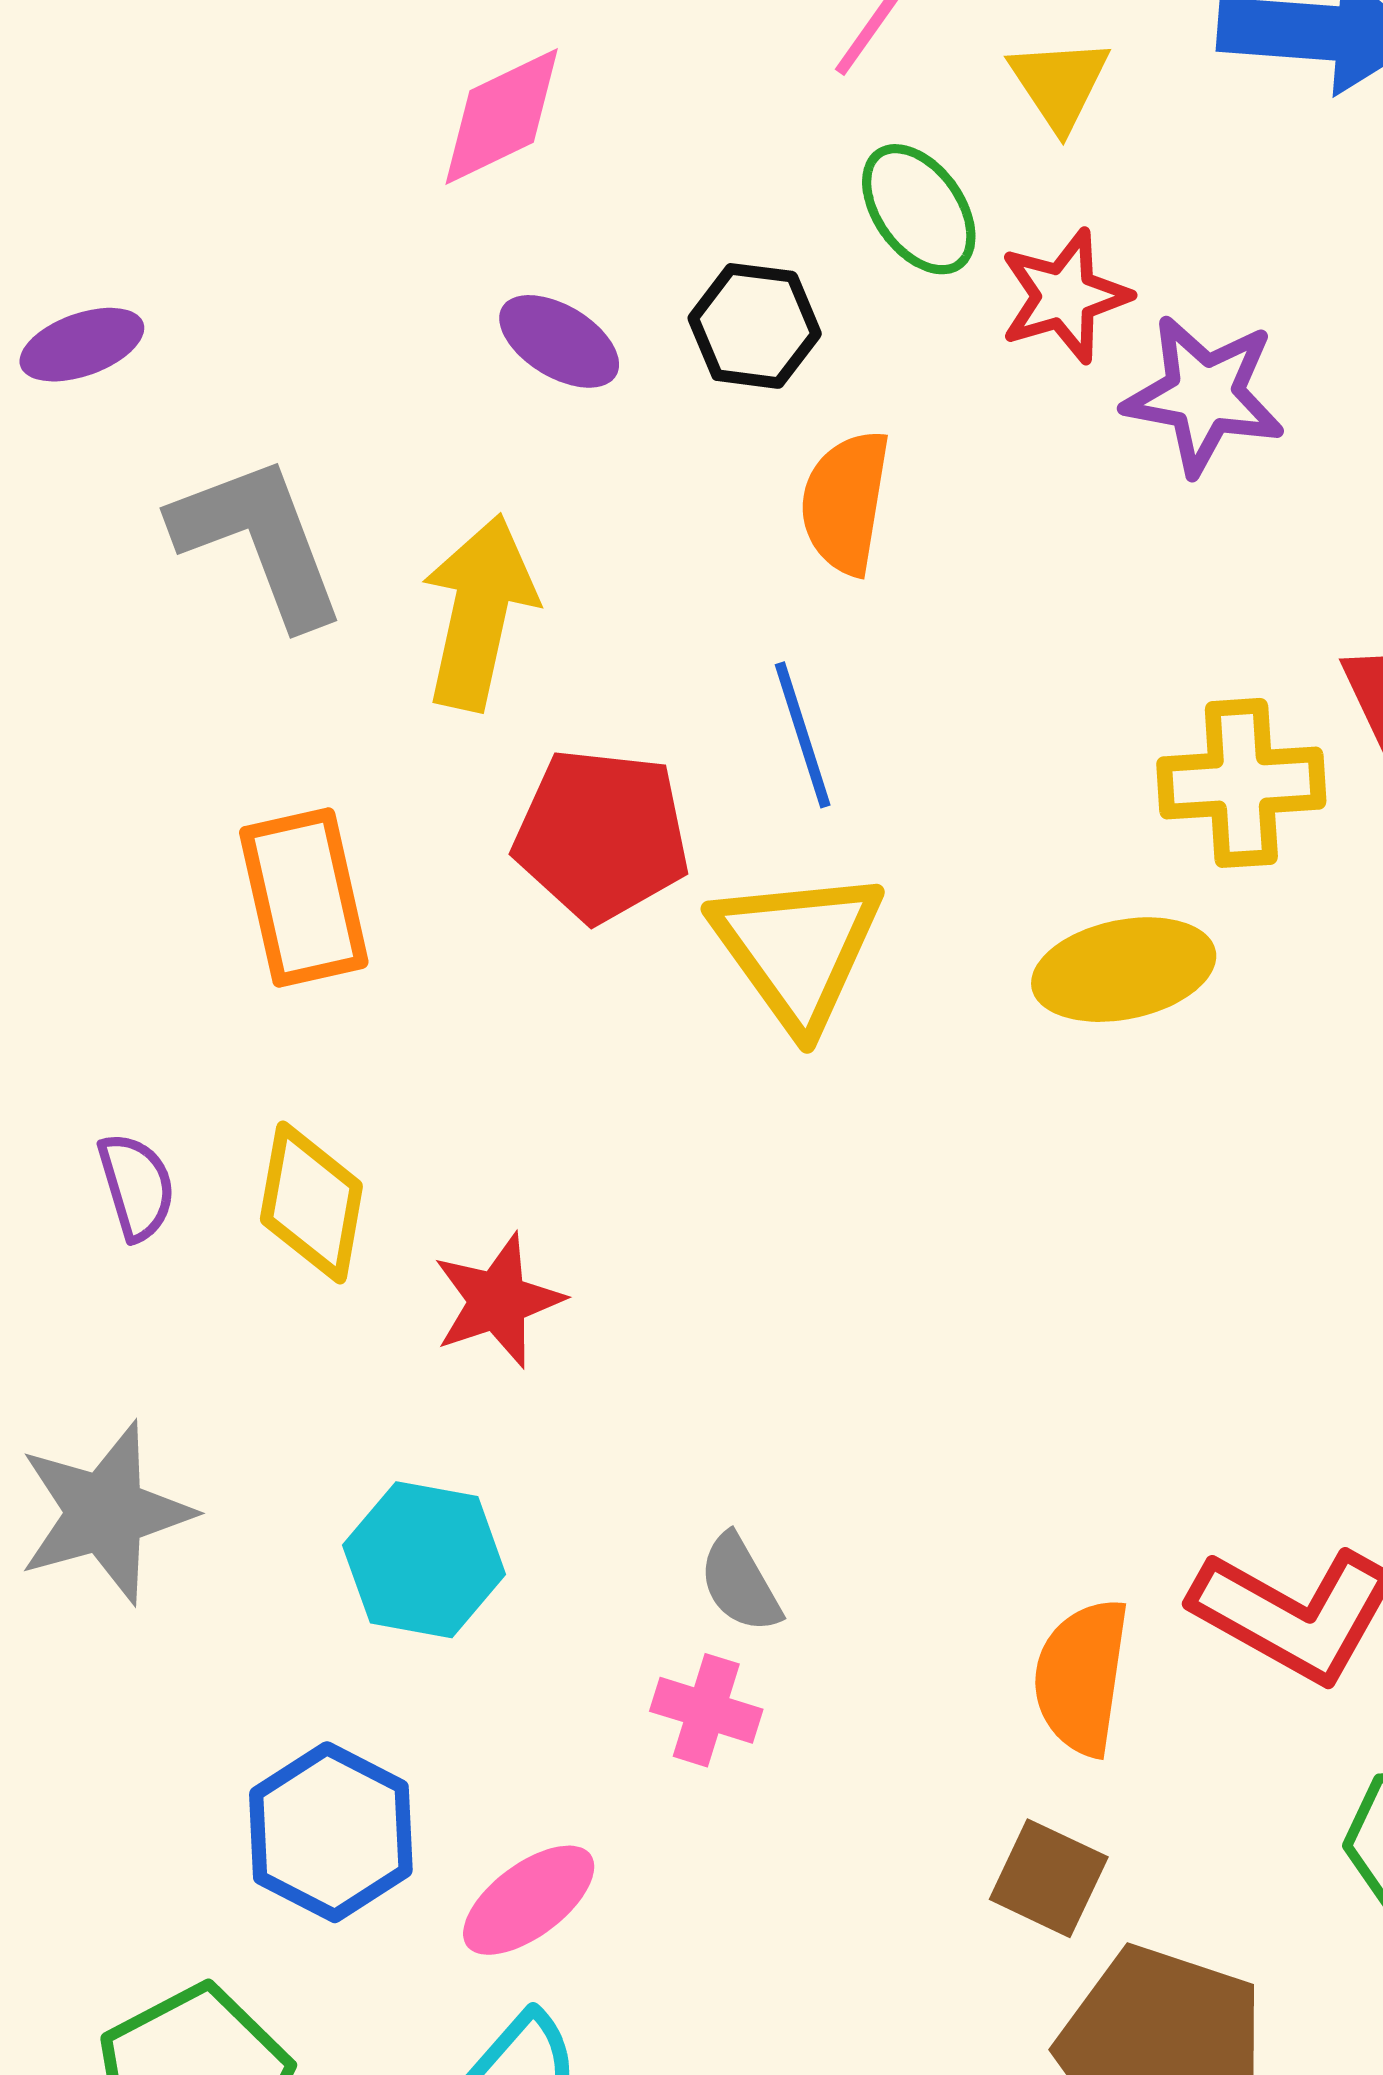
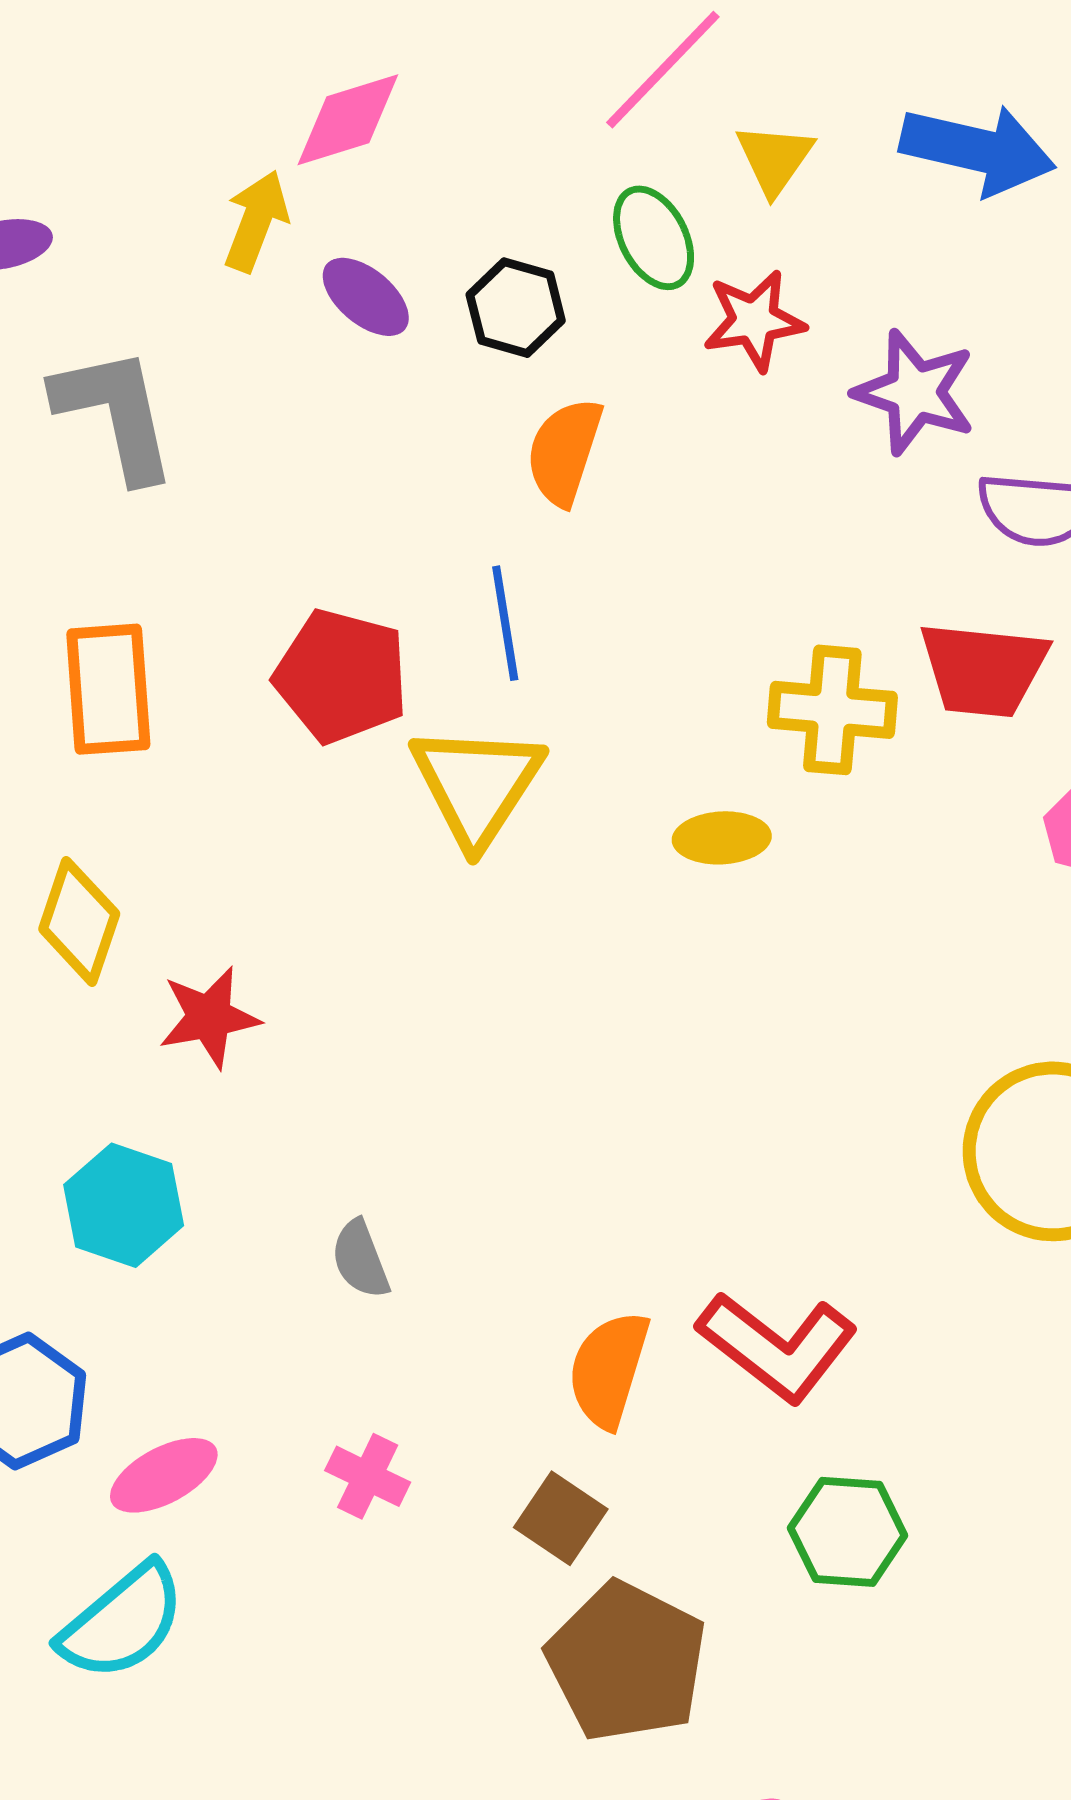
purple star: (1204, 395) -> (915, 392), moved
yellow arrow: (479, 612) -> (256, 221), moved, size x0.7
yellow ellipse: (1124, 970) -> (722, 838), size x0.7
pink cross: (706, 1710) -> (368, 1476), moved

